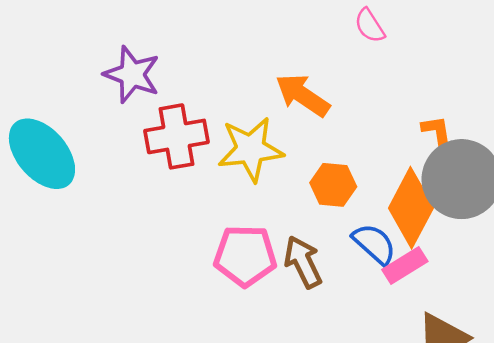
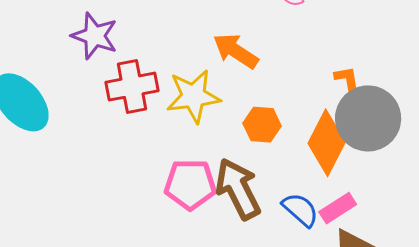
blue semicircle: (374, 244) -> (300, 210), moved
brown arrow: (303, 262) -> (238, 189), size x1.4
pink rectangle: (405, 266) -> (338, 208), moved

